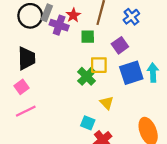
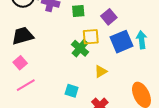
black trapezoid: (27, 58) -> (23, 36), turned -100
yellow triangle: (107, 103) -> (101, 71), turned 48
cyan square: (88, 123) -> (72, 91), moved

